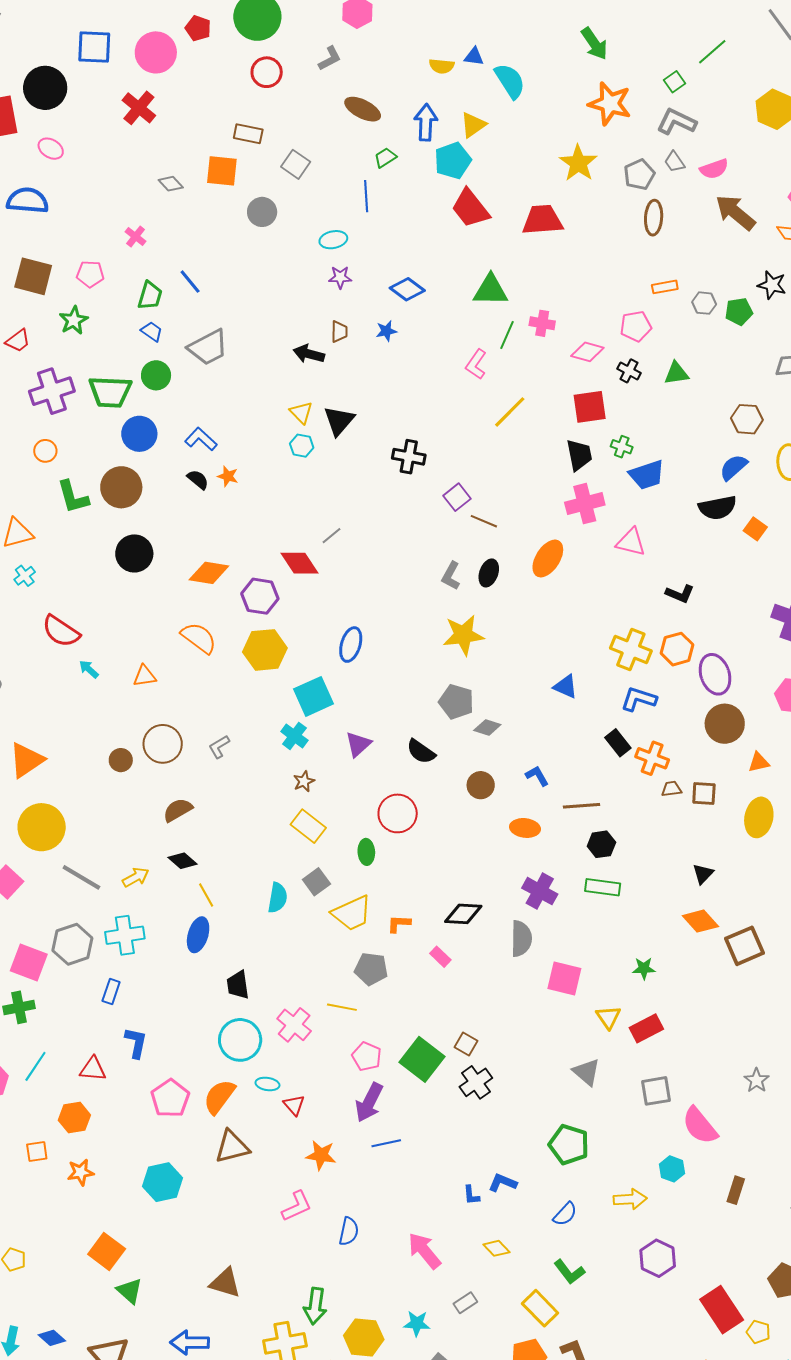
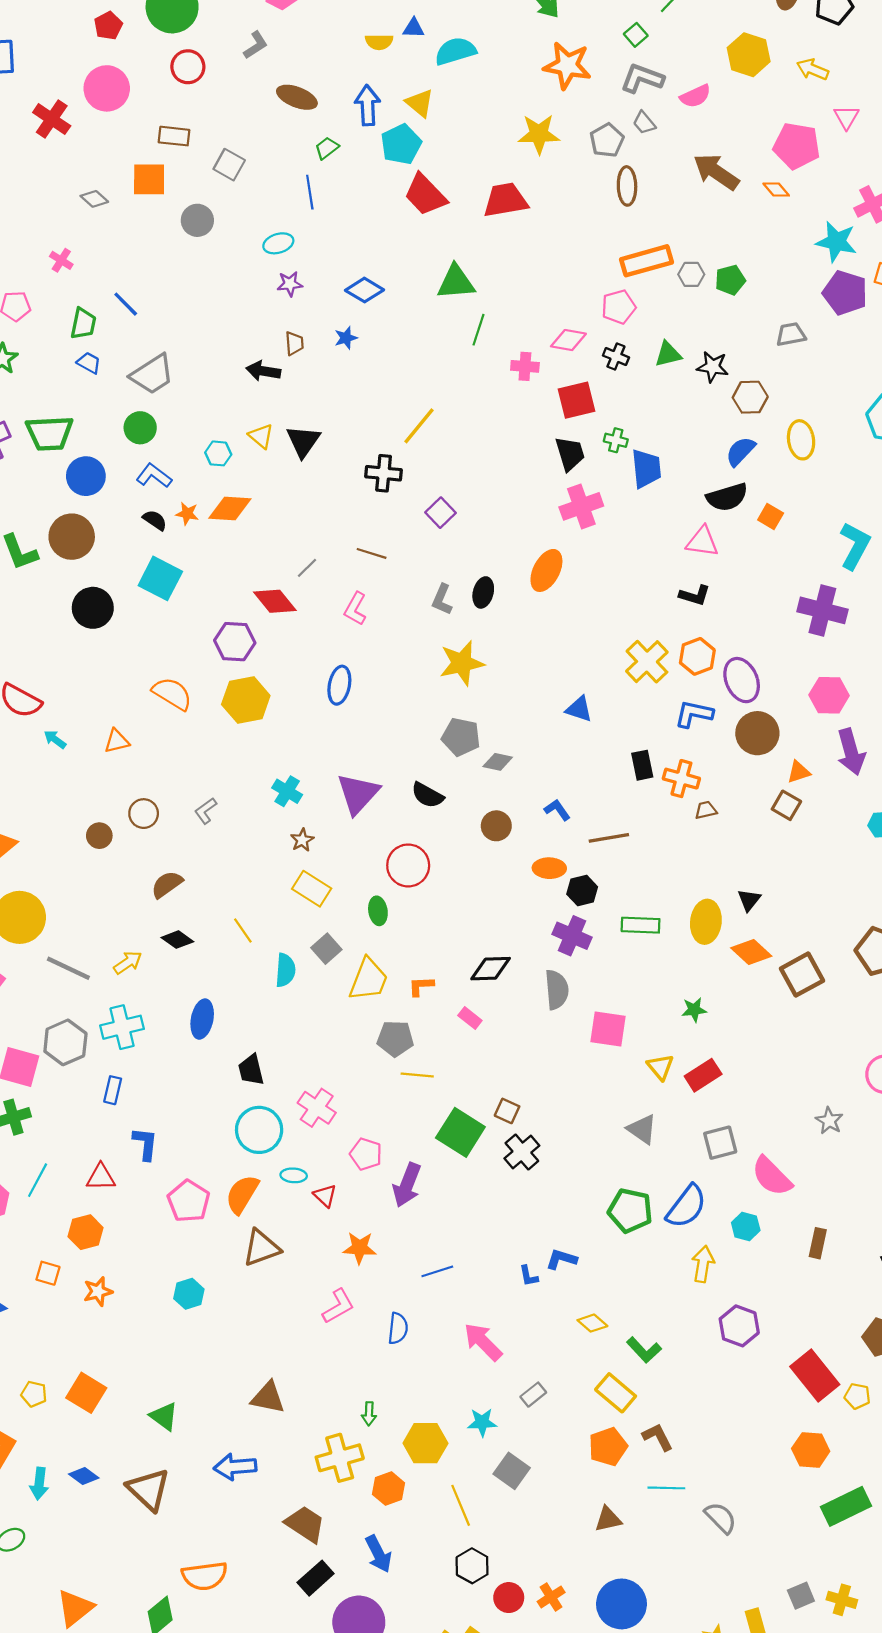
red pentagon: (198, 28) -> (108, 26), turned 30
pink circle: (156, 52) -> (107, 88), moved
cyan semicircle: (510, 81) -> (455, 51), turned -69
yellow triangle: (473, 125) -> (420, 103), turned -40
yellow star: (578, 163) -> (539, 134), turned -30
pink semicircle: (714, 169) -> (695, 96), moved
black star: (772, 285) -> (713, 367), moved
orange rectangle: (665, 287) -> (646, 261), size x1.8
pink cross: (542, 323) -> (525, 366), moved
pink L-shape: (476, 364) -> (355, 609), moved
green circle: (156, 375) -> (140, 428), moved
yellow line: (510, 412) -> (419, 426), moved
cyan hexagon: (302, 446) -> (218, 453), moved
blue trapezoid: (647, 475) -> (646, 469), turned -72
brown line: (484, 521) -> (372, 553), moved
pink triangle: (631, 542) -> (702, 542), moved
orange diamond: (209, 573) -> (230, 508), moved
yellow cross: (631, 650) -> (647, 662), turned 30
cyan square: (314, 696) -> (160, 578), moved, turned -33
blue L-shape: (639, 699) -> (694, 714), moved
black rectangle: (618, 743) -> (642, 765), turned 32
brown circle: (163, 744) -> (144, 814), size x0.7
purple triangle: (358, 744) -> (358, 794), size x1.5
brown square: (704, 793) -> (786, 805), moved, turned 32
yellow ellipse: (759, 817) -> (706, 922), moved
black hexagon: (601, 844) -> (582, 890), moved
yellow line: (206, 895) -> (243, 931), moved
yellow trapezoid: (352, 913) -> (368, 979), turned -39
yellow line: (342, 1007) -> (417, 1075), moved
pink pentagon: (367, 1056) -> (366, 1154), moved
blue line: (386, 1143) -> (437, 1271), moved
orange square: (37, 1151) -> (48, 1273), turned 30
cyan hexagon: (163, 1182) -> (189, 1294), size x0.7
yellow arrow: (630, 1199) -> (703, 1264), turned -72
blue semicircle: (565, 1214) -> (686, 1206), moved, size x1.6
yellow diamond: (496, 1248) -> (592, 1323), moved
orange square: (107, 1252) -> (86, 1393), moved
green arrow: (315, 1306) -> (369, 1414), size x0.6

